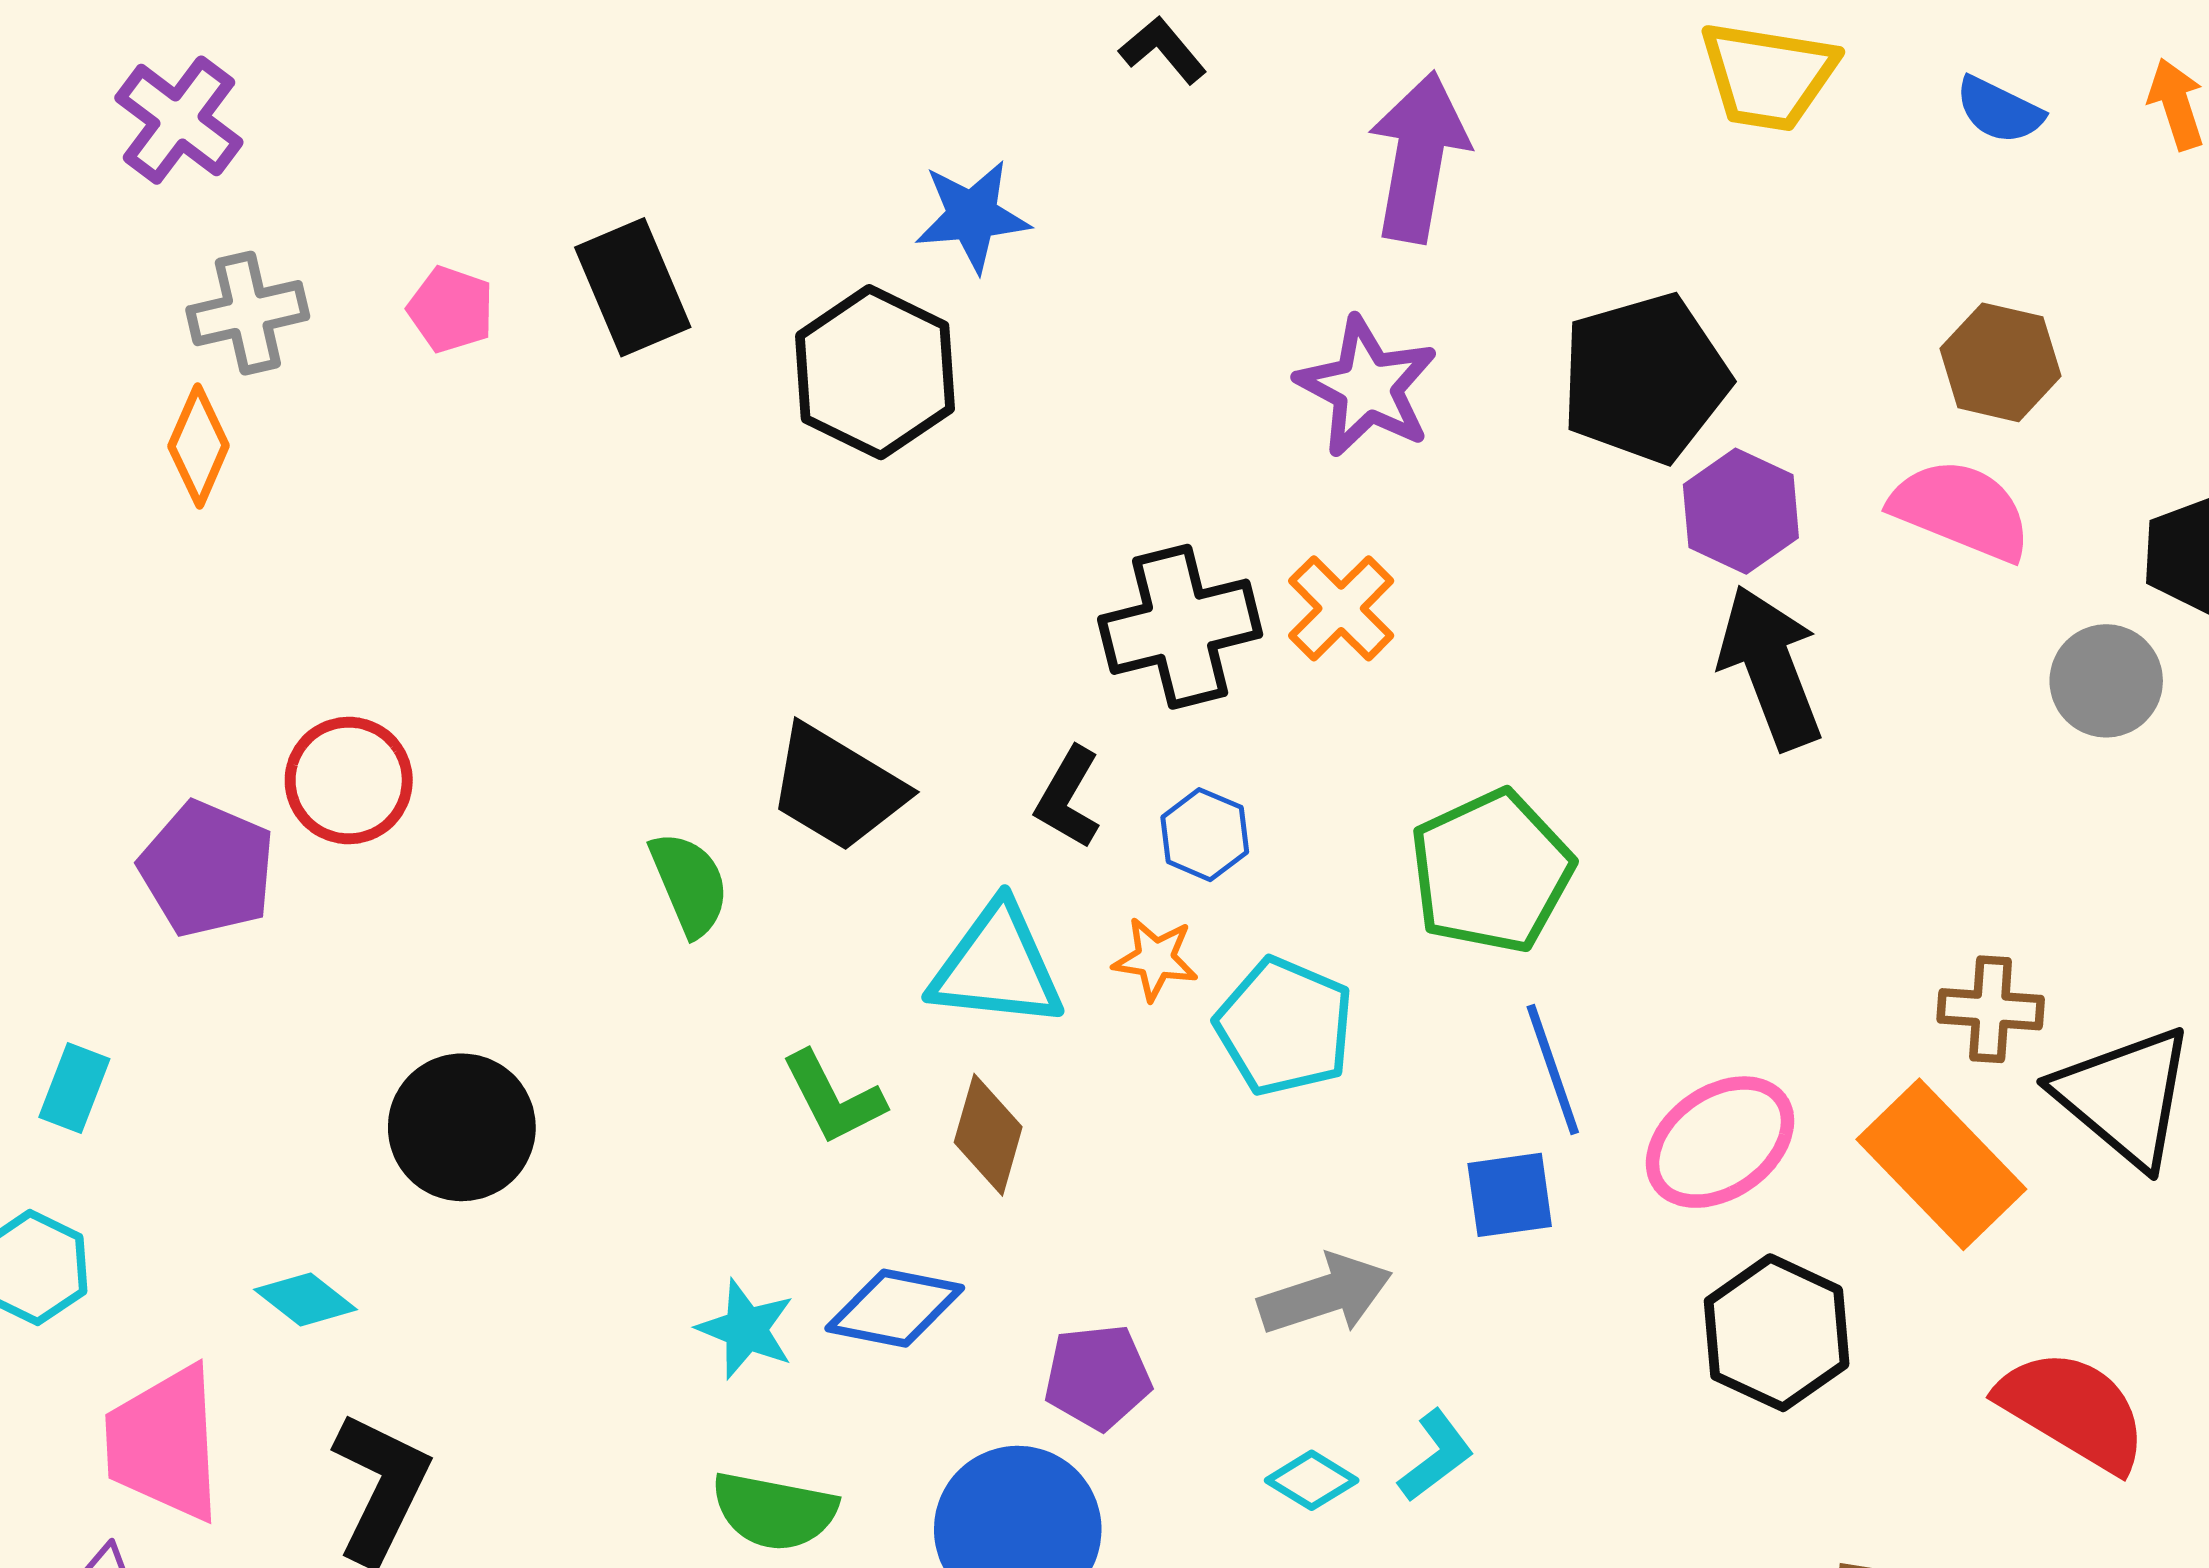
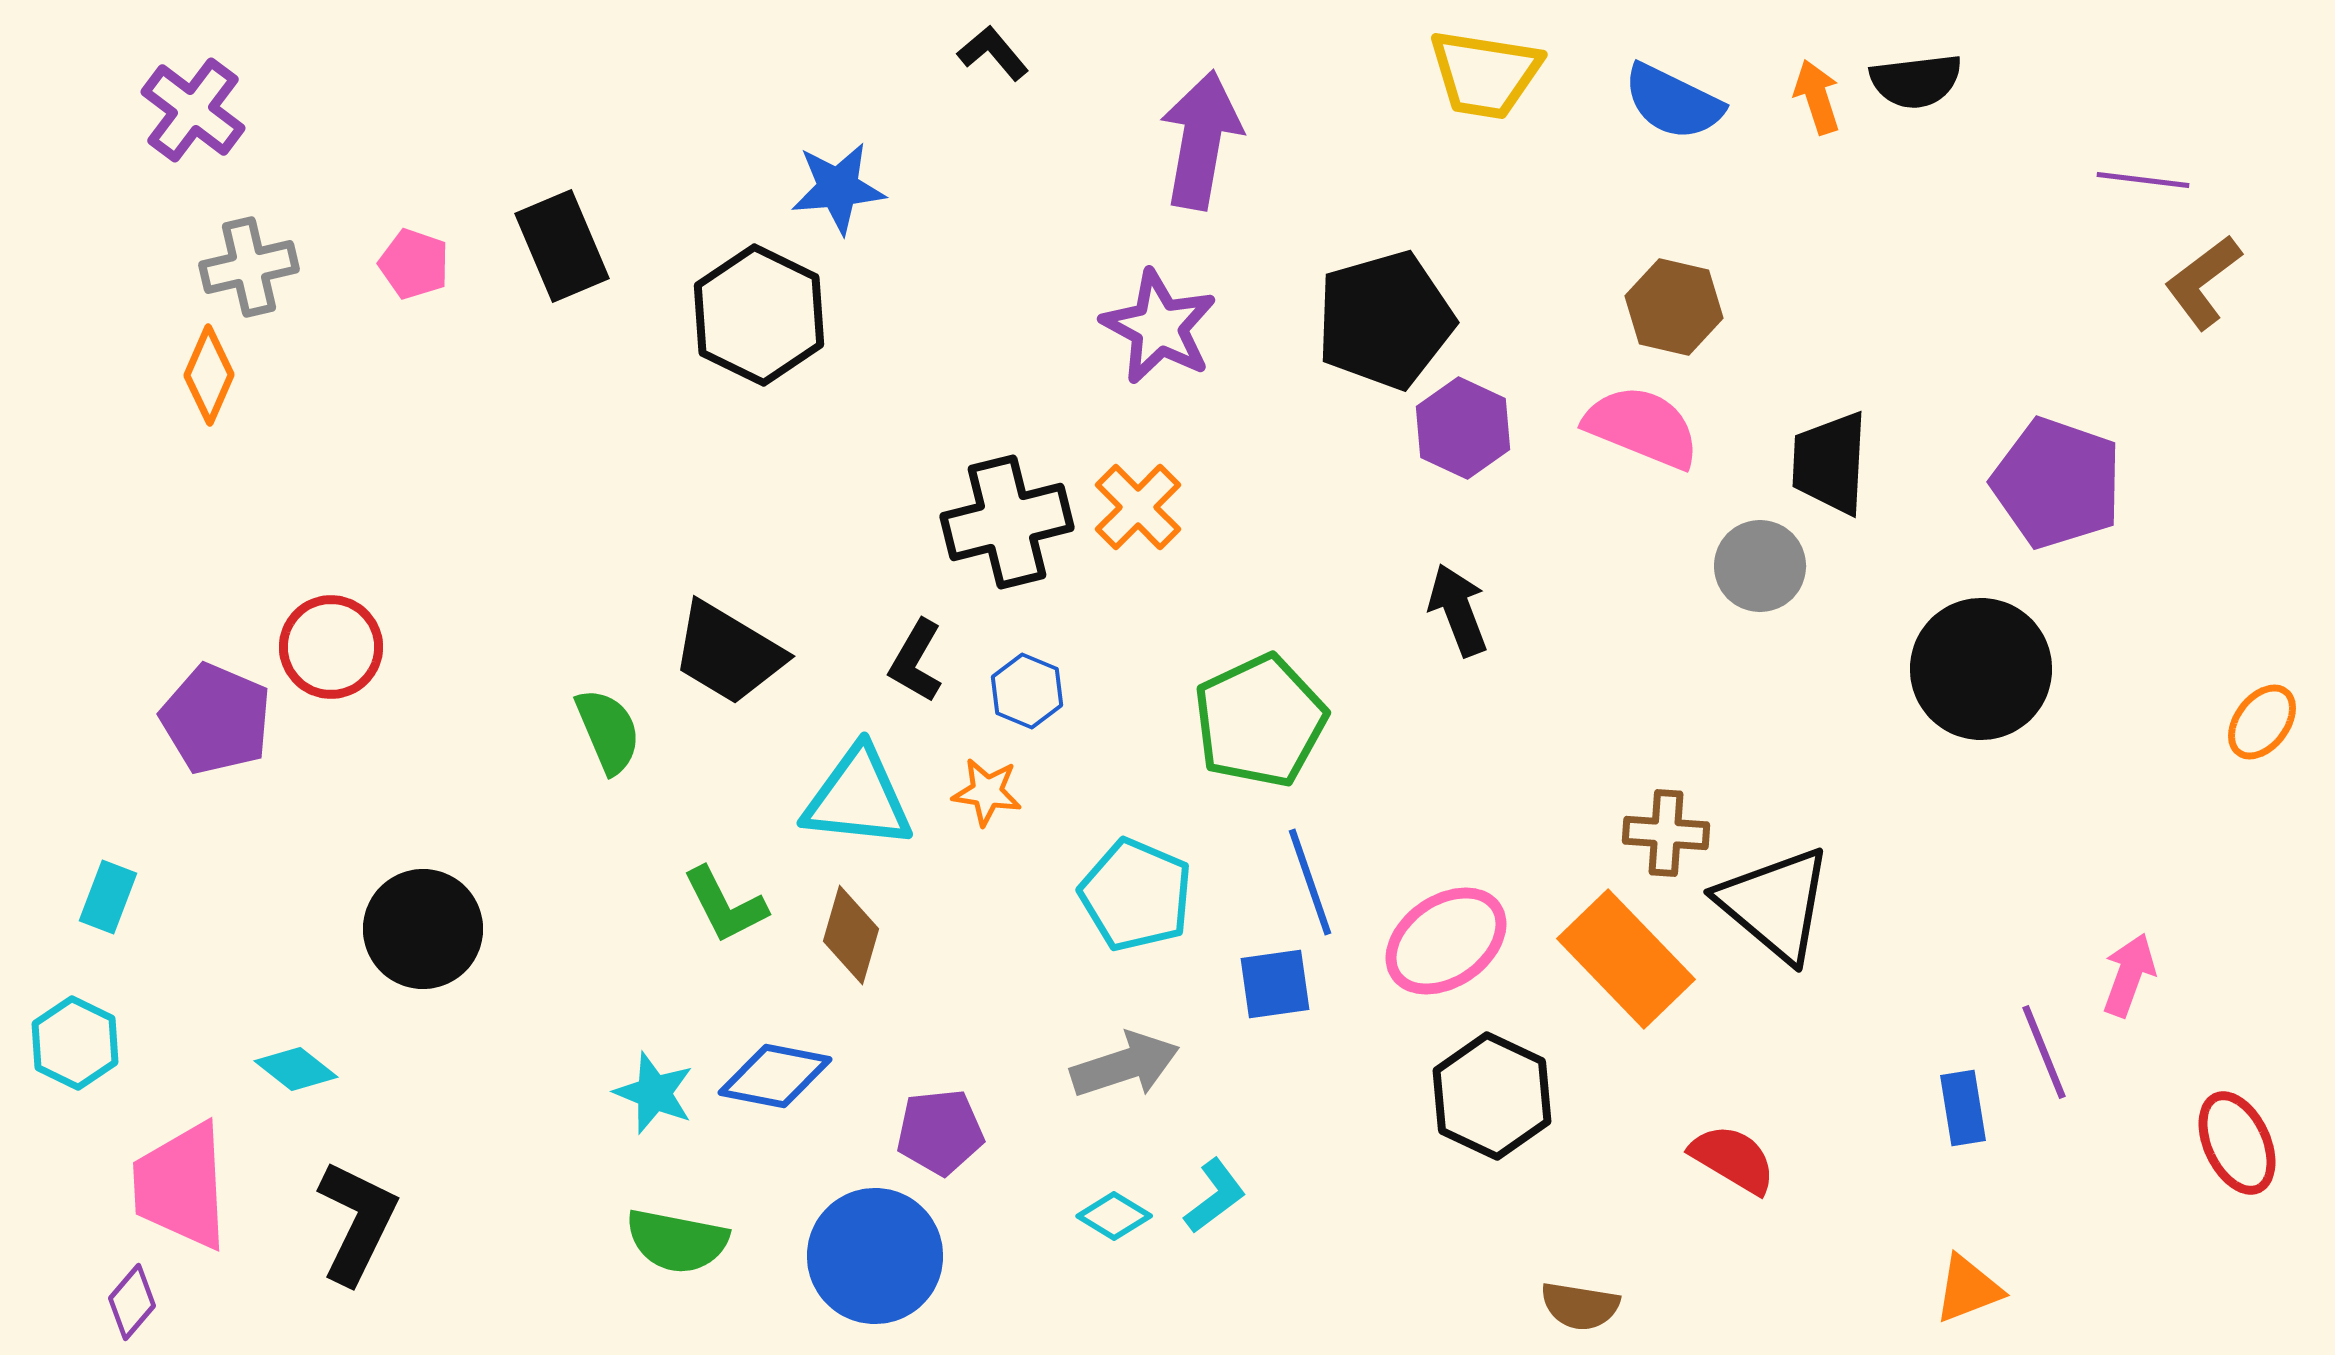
blue semicircle: (1999, 110) -> (1673, 102), size x1.4
black arrow: (1770, 667) -> (1458, 610), moved, size x0.7
cyan pentagon: (1285, 1026) -> (1136, 895), moved
red semicircle: (2073, 1410) -> (1733, 1159), size x0.7

